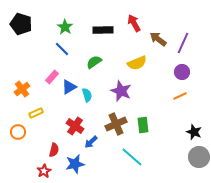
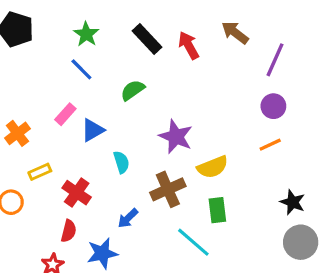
red arrow: (134, 23) -> (189, 45), moved
black rectangle: (103, 30) -> (147, 39), turned 48
brown arrow: (158, 39) -> (235, 33), moved
yellow semicircle: (137, 63) -> (213, 167), moved
cyan semicircle: (87, 95) -> (121, 162), moved
green rectangle: (143, 125) -> (217, 210), moved
red cross: (75, 126) -> (77, 193), moved

